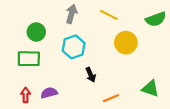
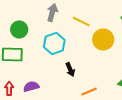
yellow line: (109, 15) -> (81, 22), moved

